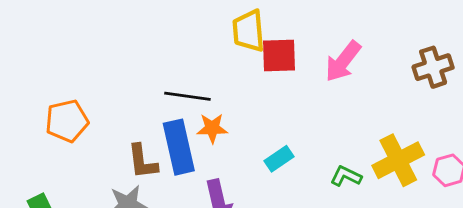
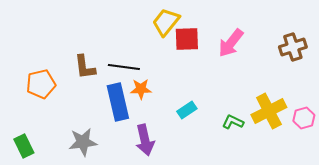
yellow trapezoid: (249, 31) -> (166, 22), turned 44
brown L-shape: (142, 162) -> (85, 67), moved

